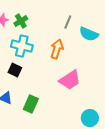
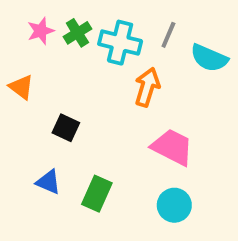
cyan cross: (22, 46) -> (120, 43), moved
pink trapezoid: (70, 80) -> (172, 147), turned -120
cyan circle: (90, 118) -> (174, 205), moved

